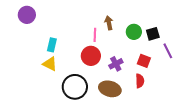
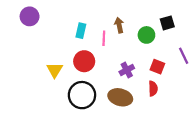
black square: (153, 34) -> (167, 23), moved
cyan rectangle: (52, 45) -> (81, 31), moved
red circle: (91, 56) -> (84, 61), moved
yellow triangle: (50, 64) -> (55, 70), turned 35

